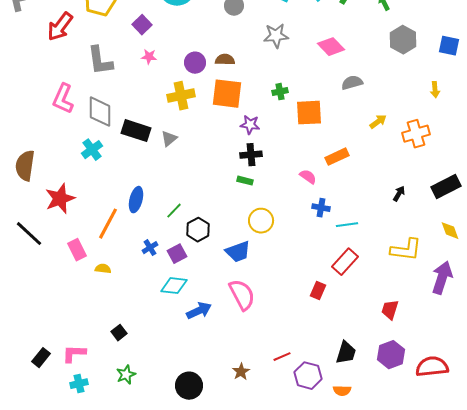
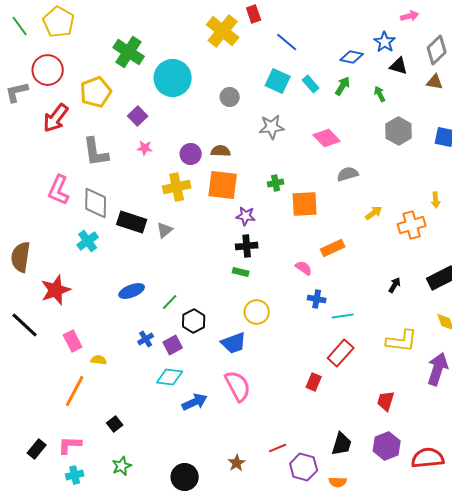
yellow arrow: (435, 90) -> (436, 200), moved
blue ellipse: (136, 200) -> (132, 291), turned 55
orange line: (108, 224) -> (75, 391), moved

